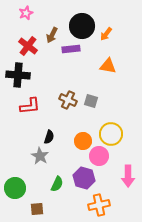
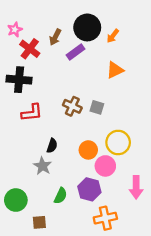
pink star: (26, 13) -> (15, 30), moved
purple rectangle: (71, 49) -> (76, 52), turned -30
orange triangle: (108, 66) -> (115, 70), turned -36

